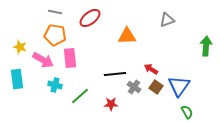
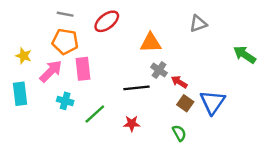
green arrow: (206, 46) -> (245, 55), turned -60
pink arrow: (43, 60) -> (51, 71), turned -75
gray cross: (134, 87) -> (159, 70), moved
green semicircle: (187, 112) -> (179, 133), moved

